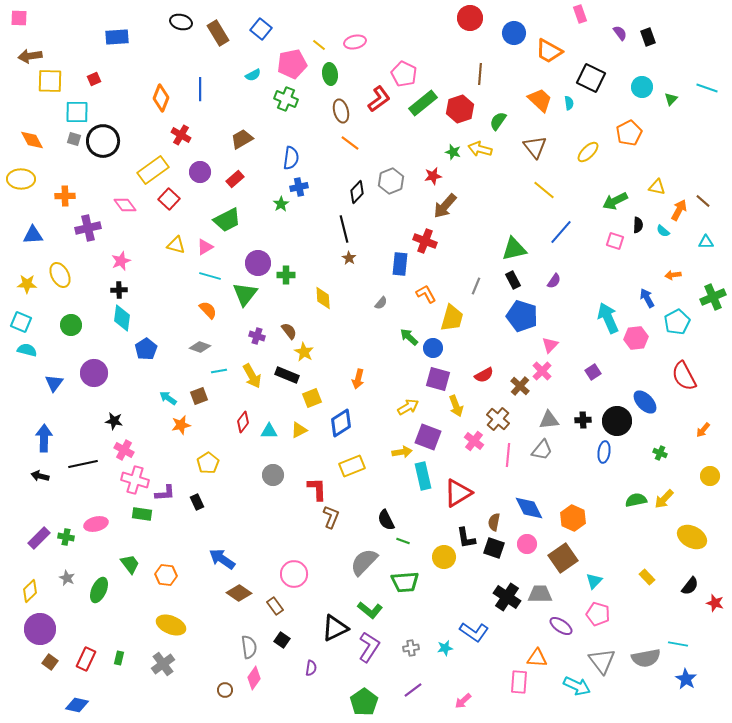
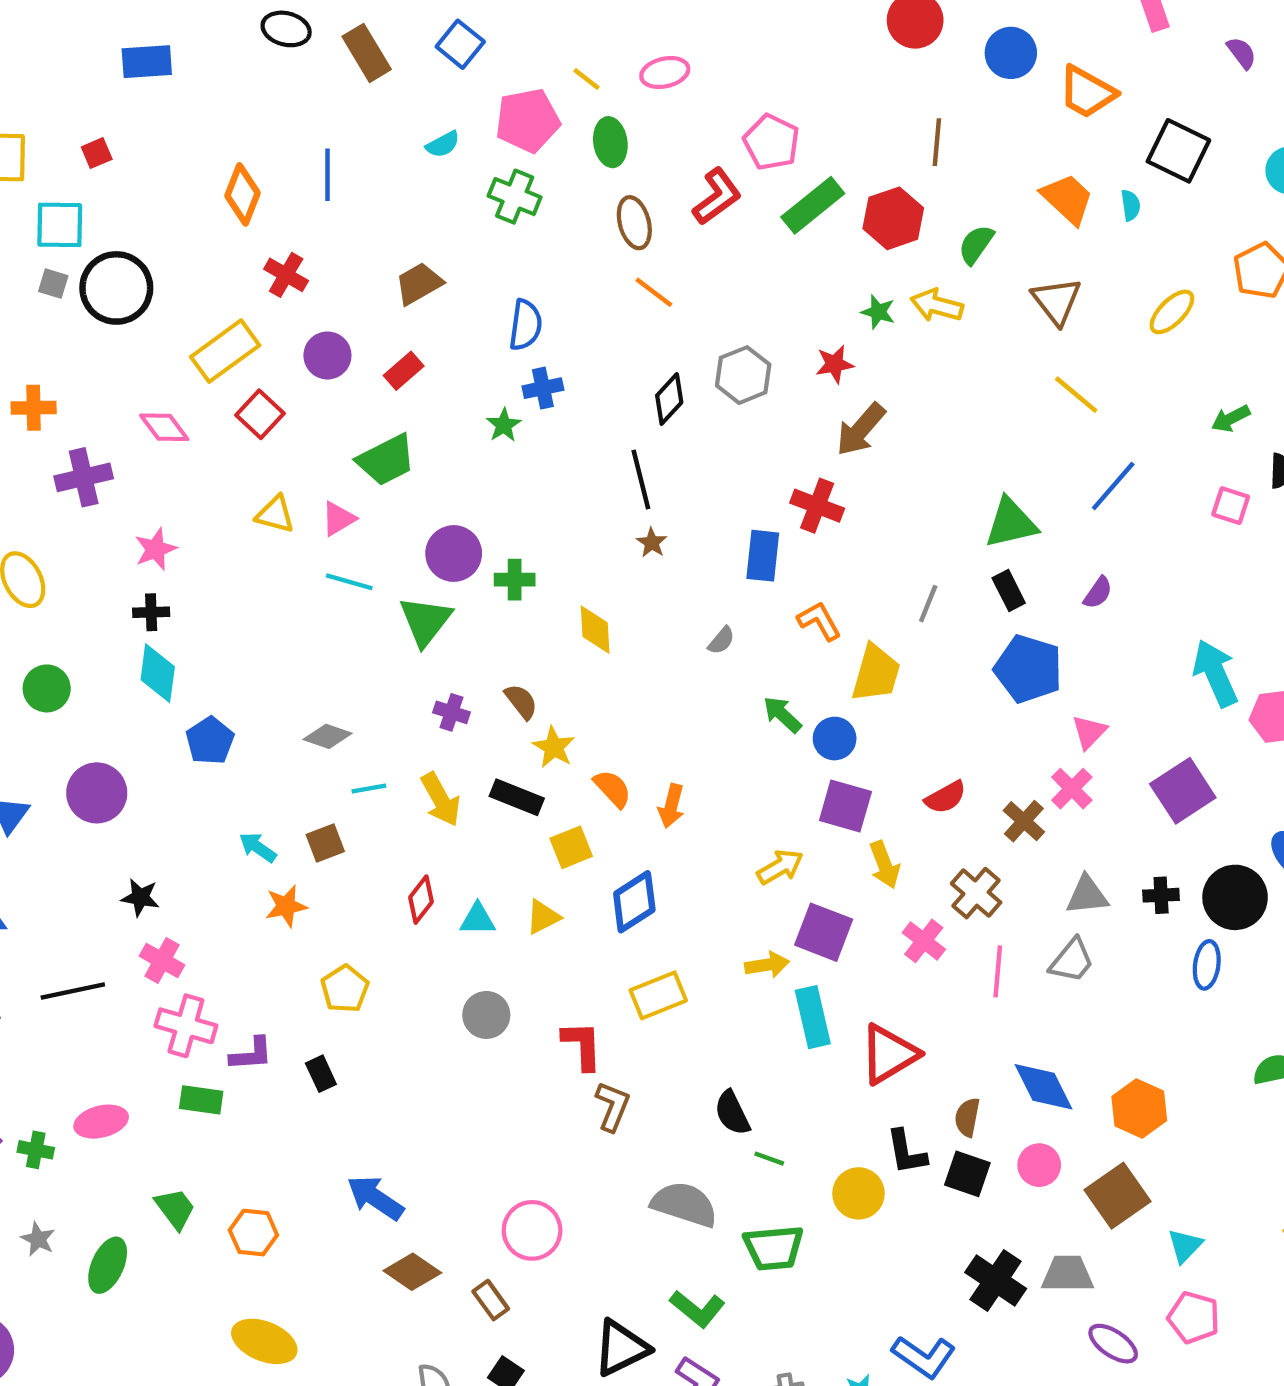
green arrow: (615, 201) -> (1231, 419), size x0.7
orange semicircle: (208, 310) -> (613, 789), moved
purple square: (593, 372) -> (1183, 791), size x1.8
gray semicircle: (364, 562) -> (684, 1204), turned 64

